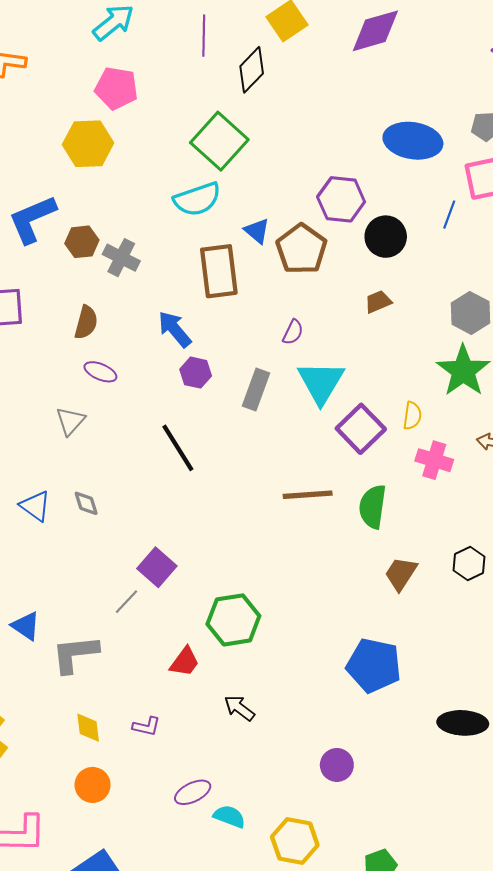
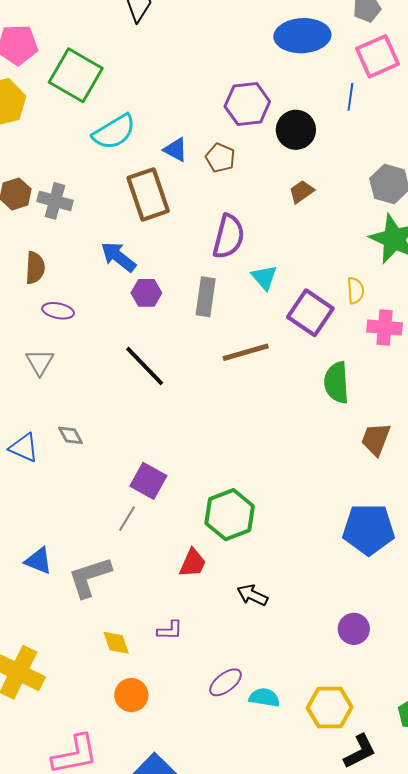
green square: (219, 141) -> (76, 75), moved
brown pentagon: (301, 249) -> (220, 158), size x0.6
purple semicircle: (293, 332) -> (229, 236), size x1.8
cyan triangle: (321, 382) -> (264, 277), size x0.6
brown line: (308, 495) -> (246, 352), moved

